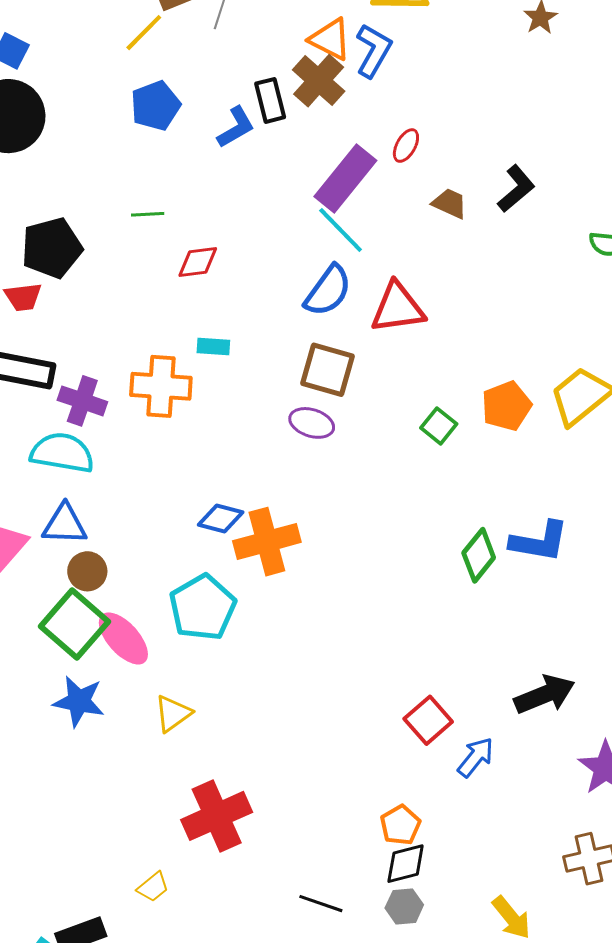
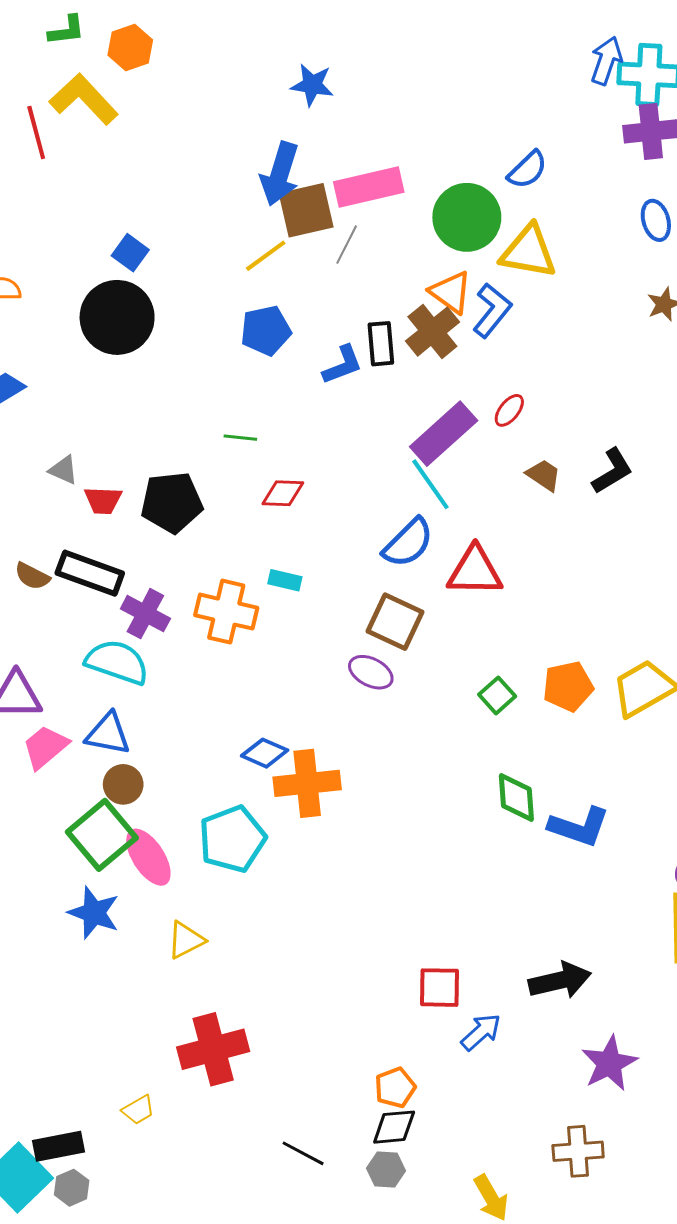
black pentagon: (52, 248) -> (172, 502), moved
green diamond: (479, 555) -> (516, 798), moved, turned -52
red square: (428, 720) -> (440, 988), turned 33

